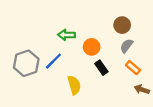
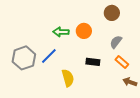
brown circle: (122, 25) -> (112, 13), moved
orange circle: (92, 47) -> (84, 31), moved
black rectangle: (101, 68) -> (93, 62), turned -48

